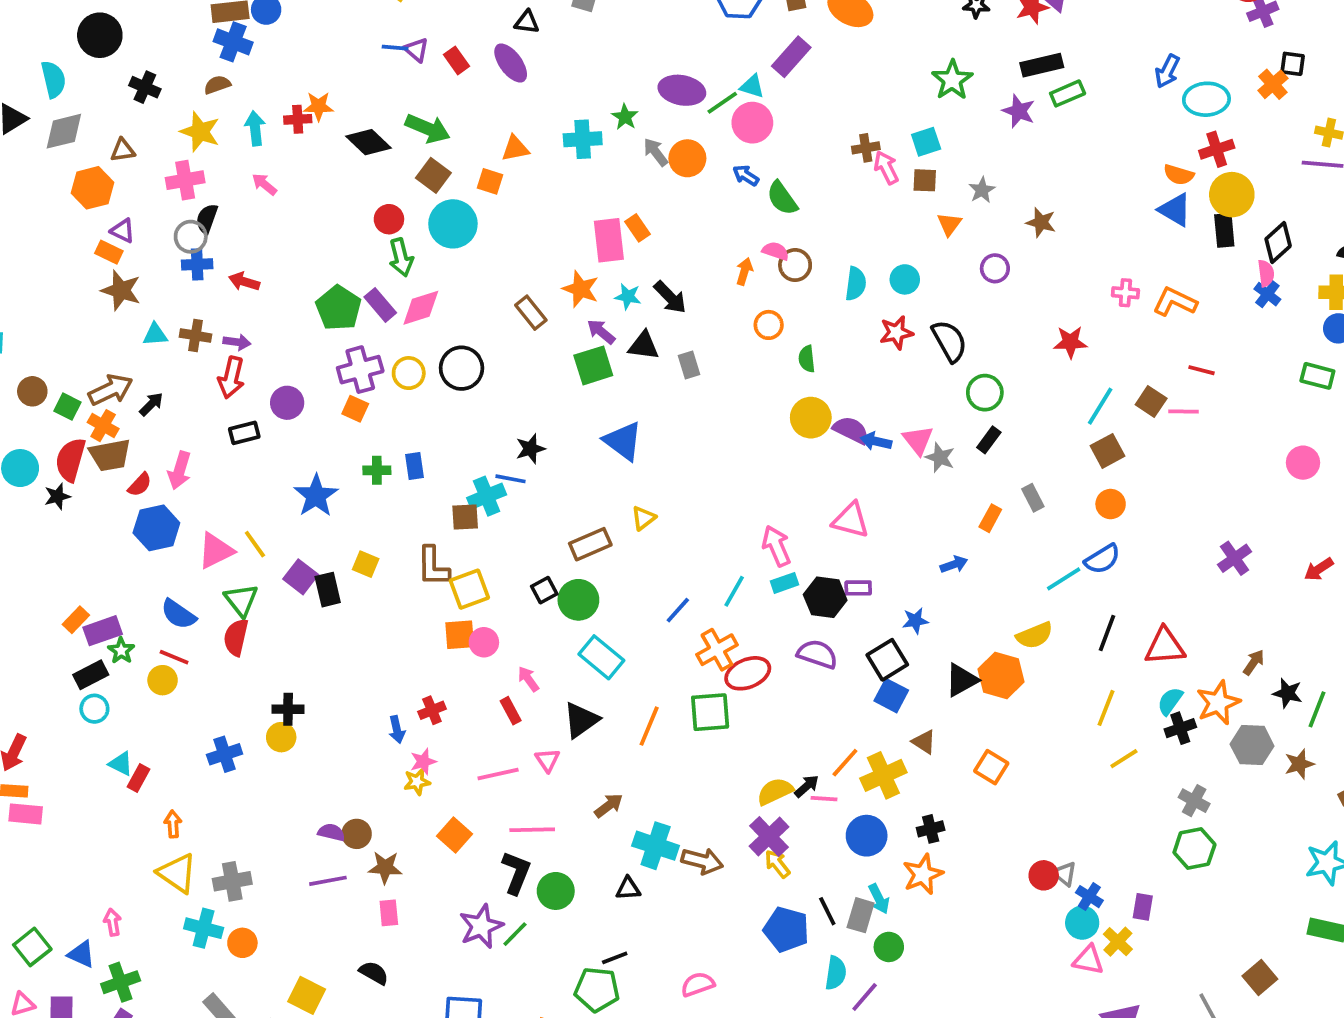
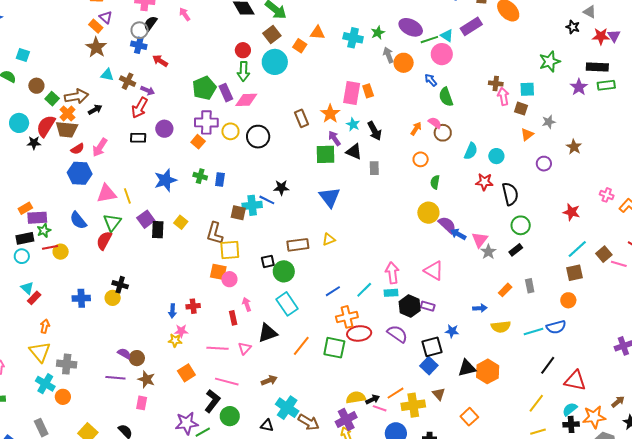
yellow semicircle: (1035, 635) -> (501, 327), moved
red line: (174, 657) -> (50, 247), moved, turned -49

